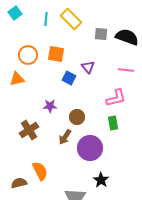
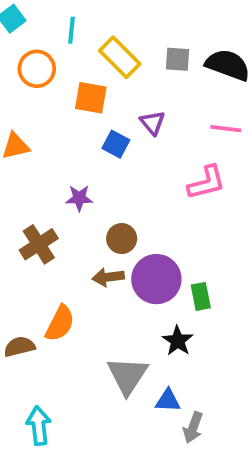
yellow rectangle: (71, 19) -> (120, 57), moved
orange circle: (28, 55) -> (37, 69), moved
brown circle: (77, 117) -> (122, 239), moved
green rectangle: (113, 123) -> (201, 296), moved
brown arrow: (65, 137) -> (108, 277), moved, turned 49
orange semicircle: (40, 171) -> (60, 323), turned 54

